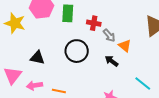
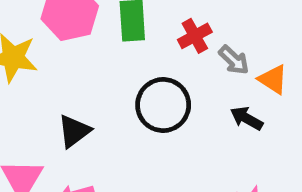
red cross: (94, 23) -> (195, 36), turned -32
black triangle: (37, 58) -> (74, 131), turned -42

